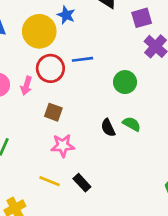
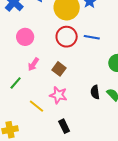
pink arrow: (26, 86) -> (33, 64), moved
yellow line: (50, 181) -> (37, 106), moved

